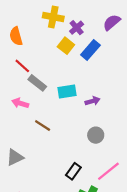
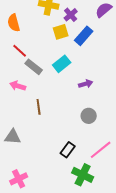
yellow square: (66, 46) -> (61, 32), turned 35
cyan rectangle: (67, 91) -> (62, 64), moved, turned -30
brown line: (43, 126) -> (39, 107), turned 49
gray triangle: (15, 157) -> (13, 137), turned 30

